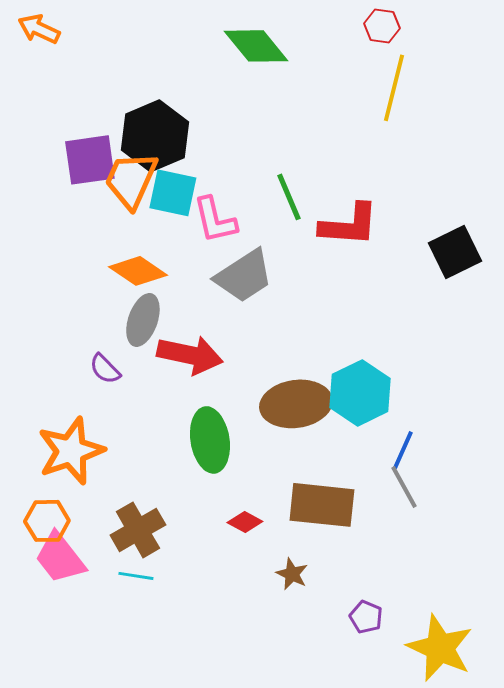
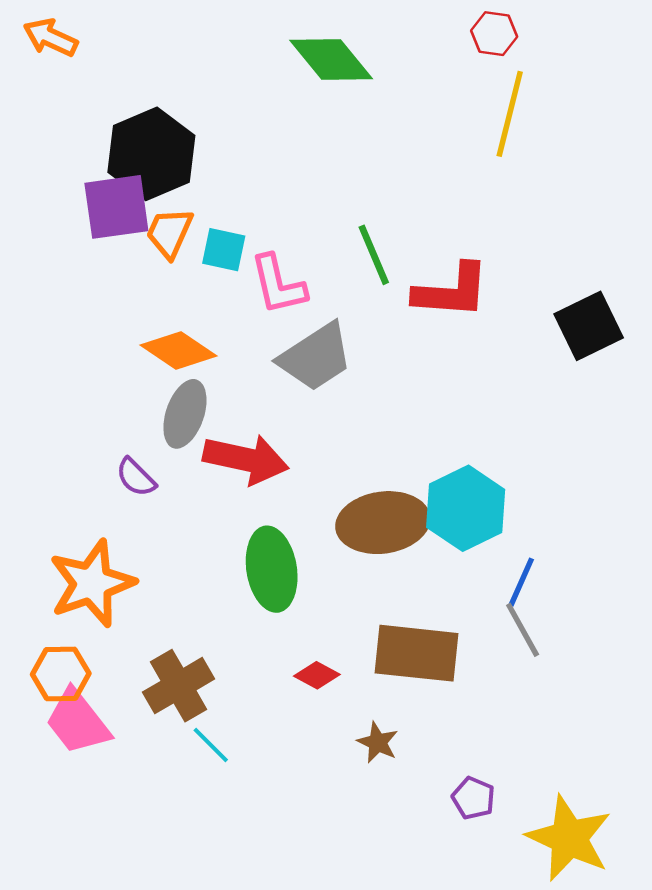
black hexagon: (155, 136) -> (151, 154), moved
orange trapezoid: (131, 180) -> (169, 233), size x0.7
cyan square: (173, 193) -> (224, 250), size x0.7
cyan line: (136, 576) -> (211, 745), moved, turned 36

